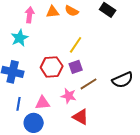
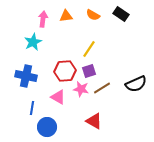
orange semicircle: (72, 11) -> (93, 15), moved
pink star: (69, 96) -> (81, 89), moved
pink triangle: (43, 103) -> (58, 97), moved, turned 35

